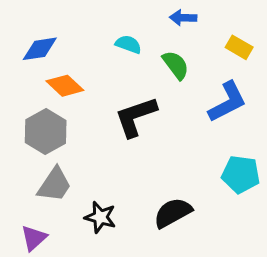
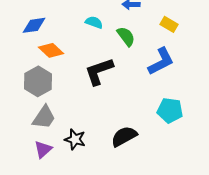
purple triangle: (34, 238) -> (43, 149), moved

